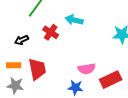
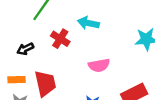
pink semicircle: (87, 69) -> (99, 65), moved

